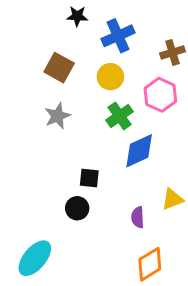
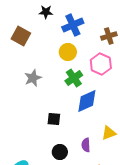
brown square: (59, 68) -> (21, 36), moved
black circle: (77, 208) -> (60, 152), moved

